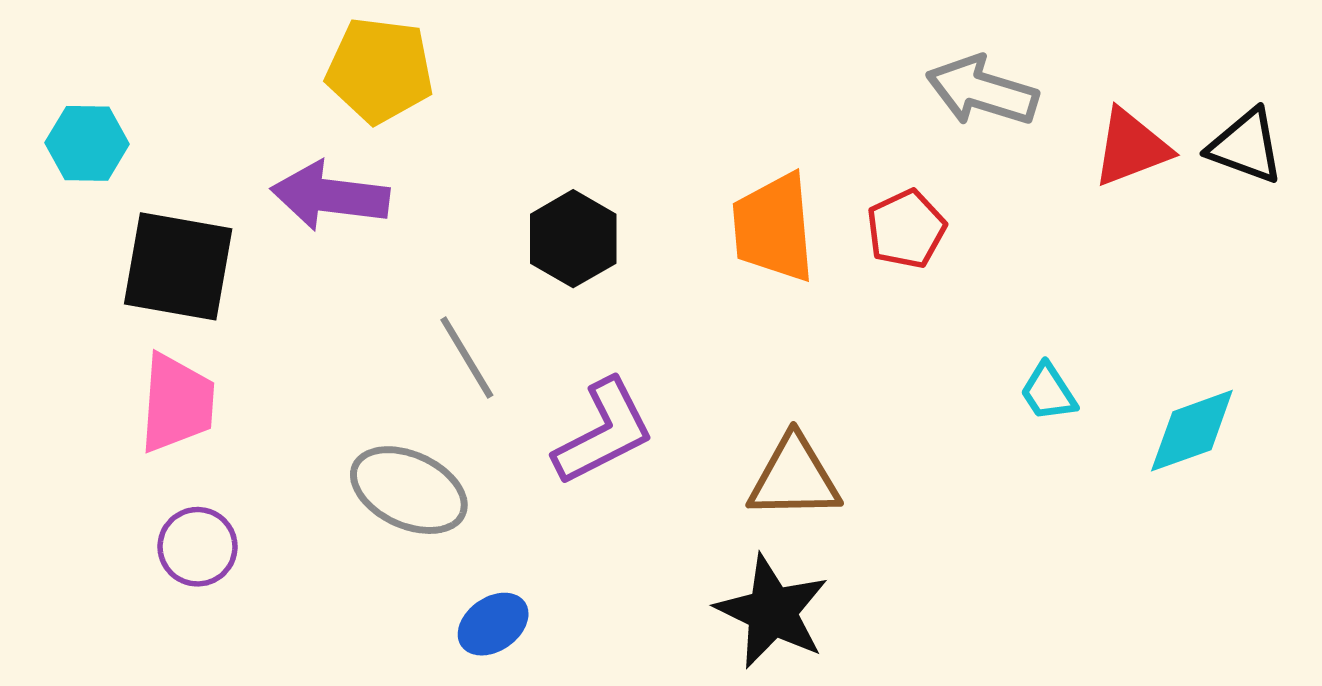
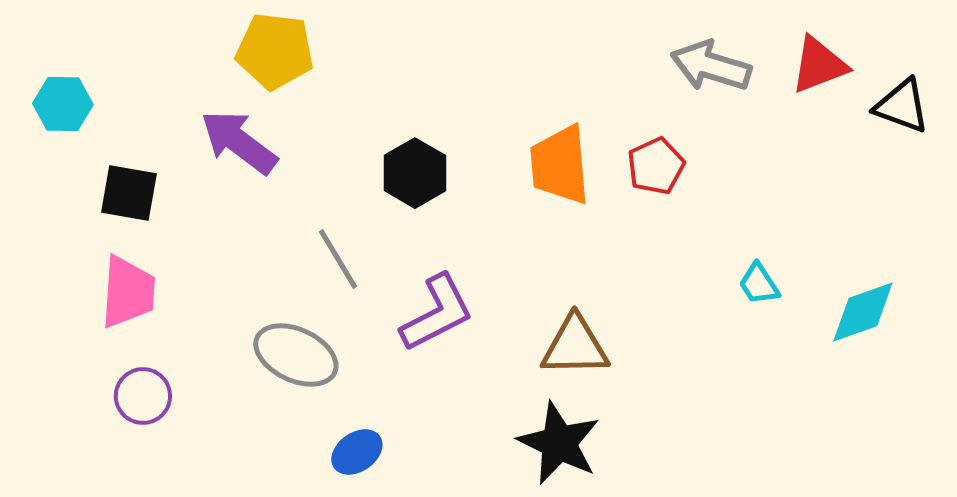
red triangle: (1131, 148) -> (819, 65), moved
purple arrow: (330, 196) -> (239, 142), turned 30
black square: (178, 266) -> (129, 193), size x0.7

